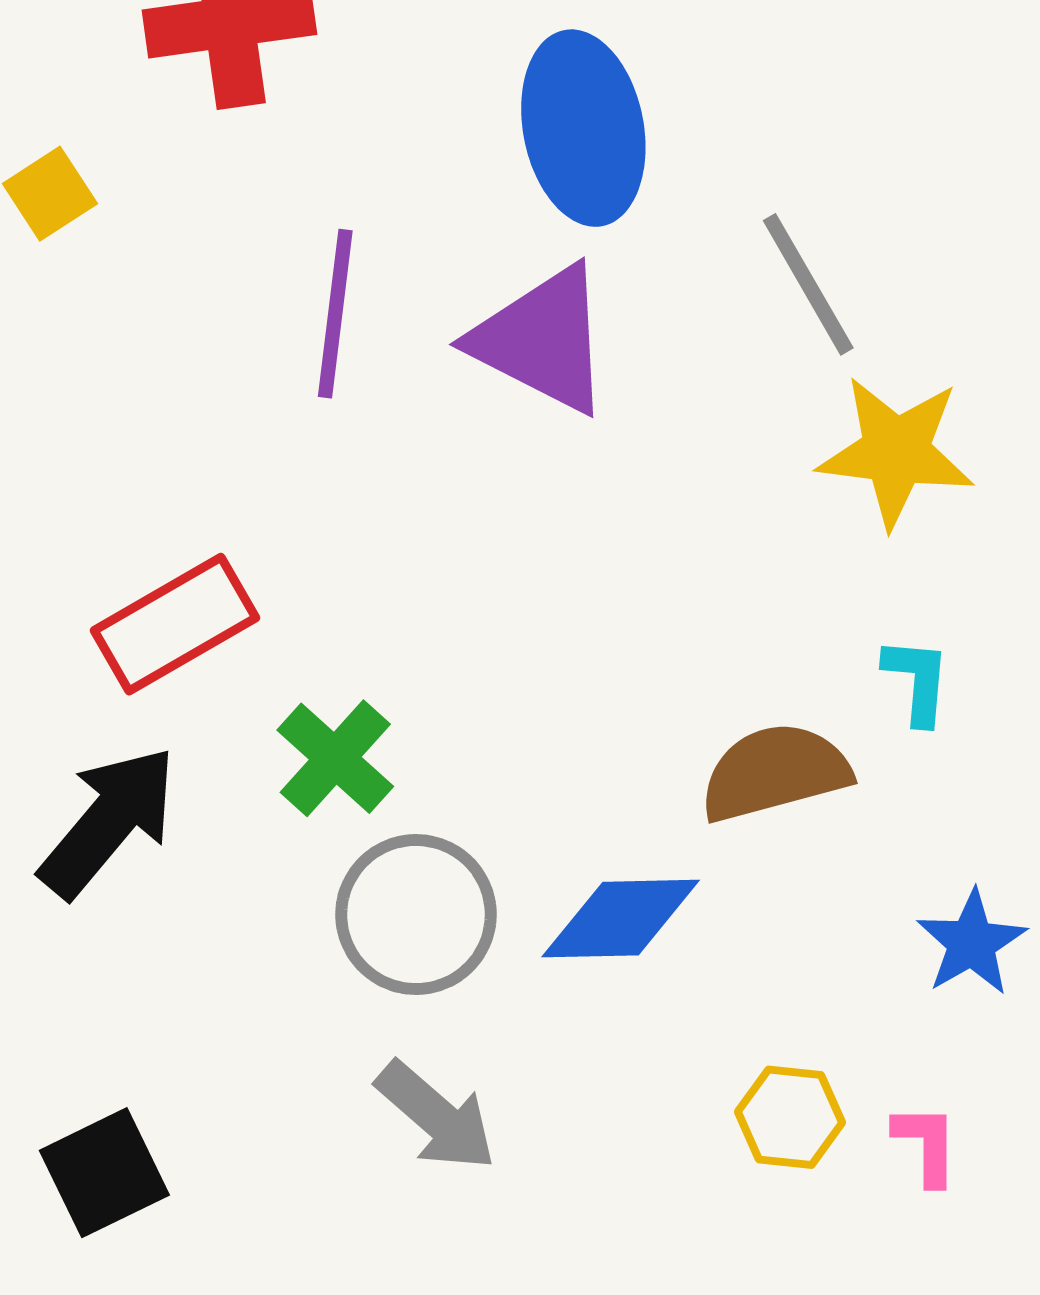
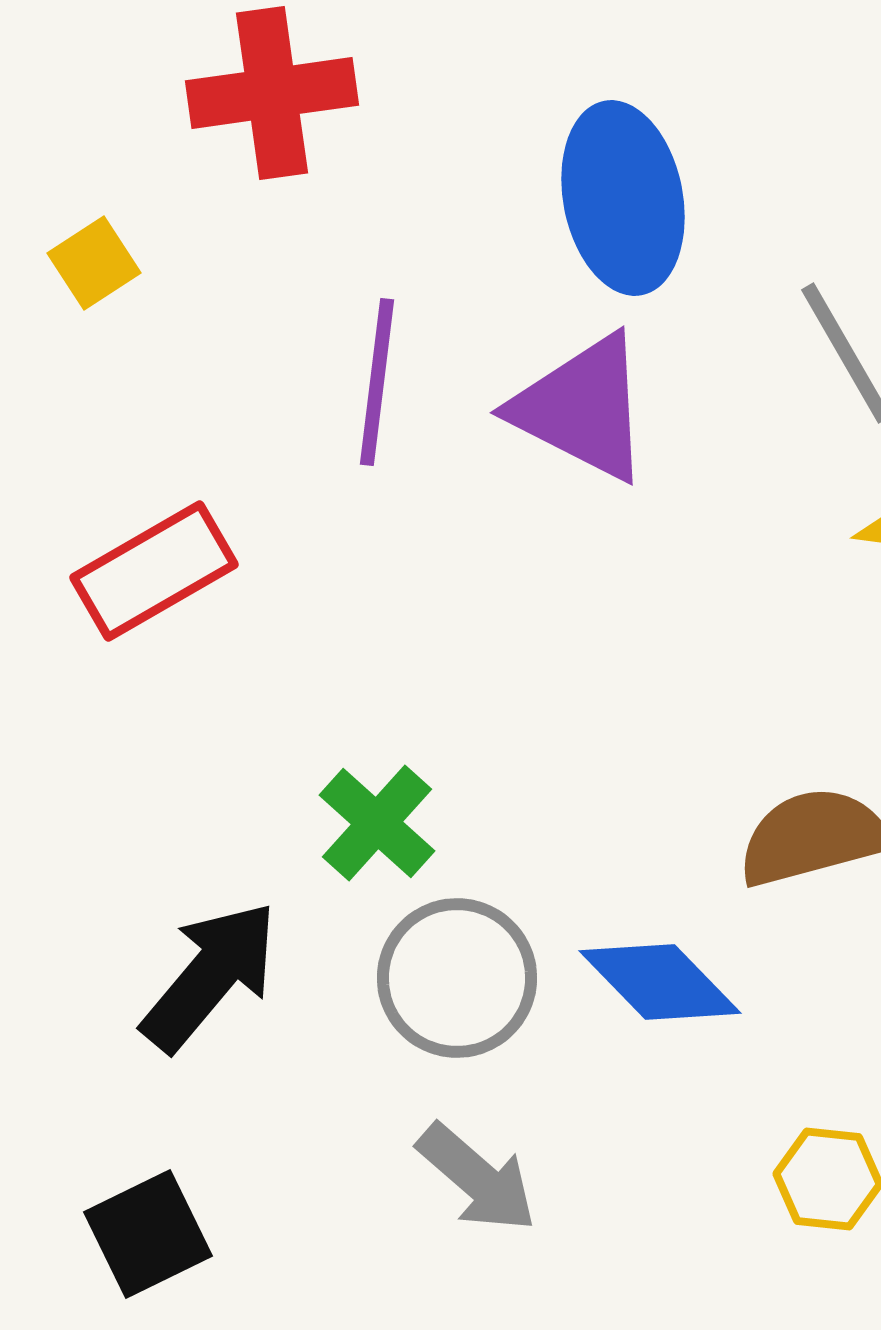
red rectangle: (175, 624) -> (154, 571), moved
black arrow: (108, 822) -> (210, 976), moved
blue diamond: (621, 919) -> (660, 982), turned 47

